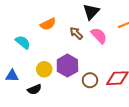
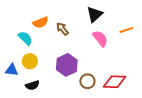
orange semicircle: (48, 24) -> (40, 22), moved
brown arrow: (76, 33) -> (62, 29), moved
yellow circle: (44, 69) -> (30, 61), moved

